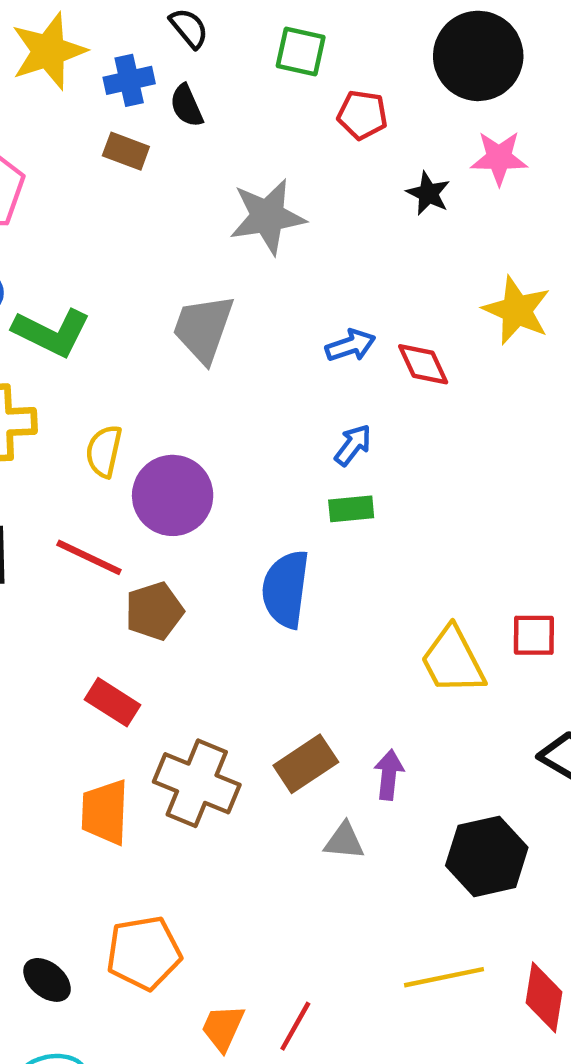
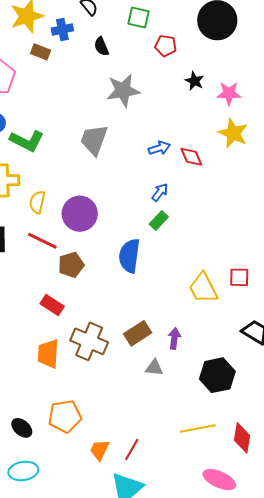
black semicircle: (187, 106) -> (101, 46), moved
brown rectangle: (126, 151) -> (41, 52), moved
pink star: (499, 158) -> (229, 93), moved
yellow semicircle: (104, 451) -> (37, 202), moved
green rectangle: (351, 509) -> (159, 220), turned -42

